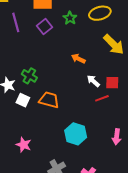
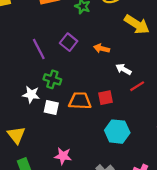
purple line: (16, 22) -> (39, 49), moved
purple square: (44, 26) -> (69, 42), moved
red square: (112, 83) -> (105, 98), moved

